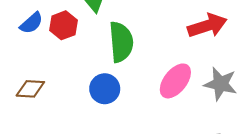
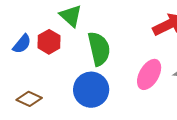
brown diamond: (30, 89) -> (29, 99), turned 30
blue circle: (105, 89) -> (91, 90), size x1.4

